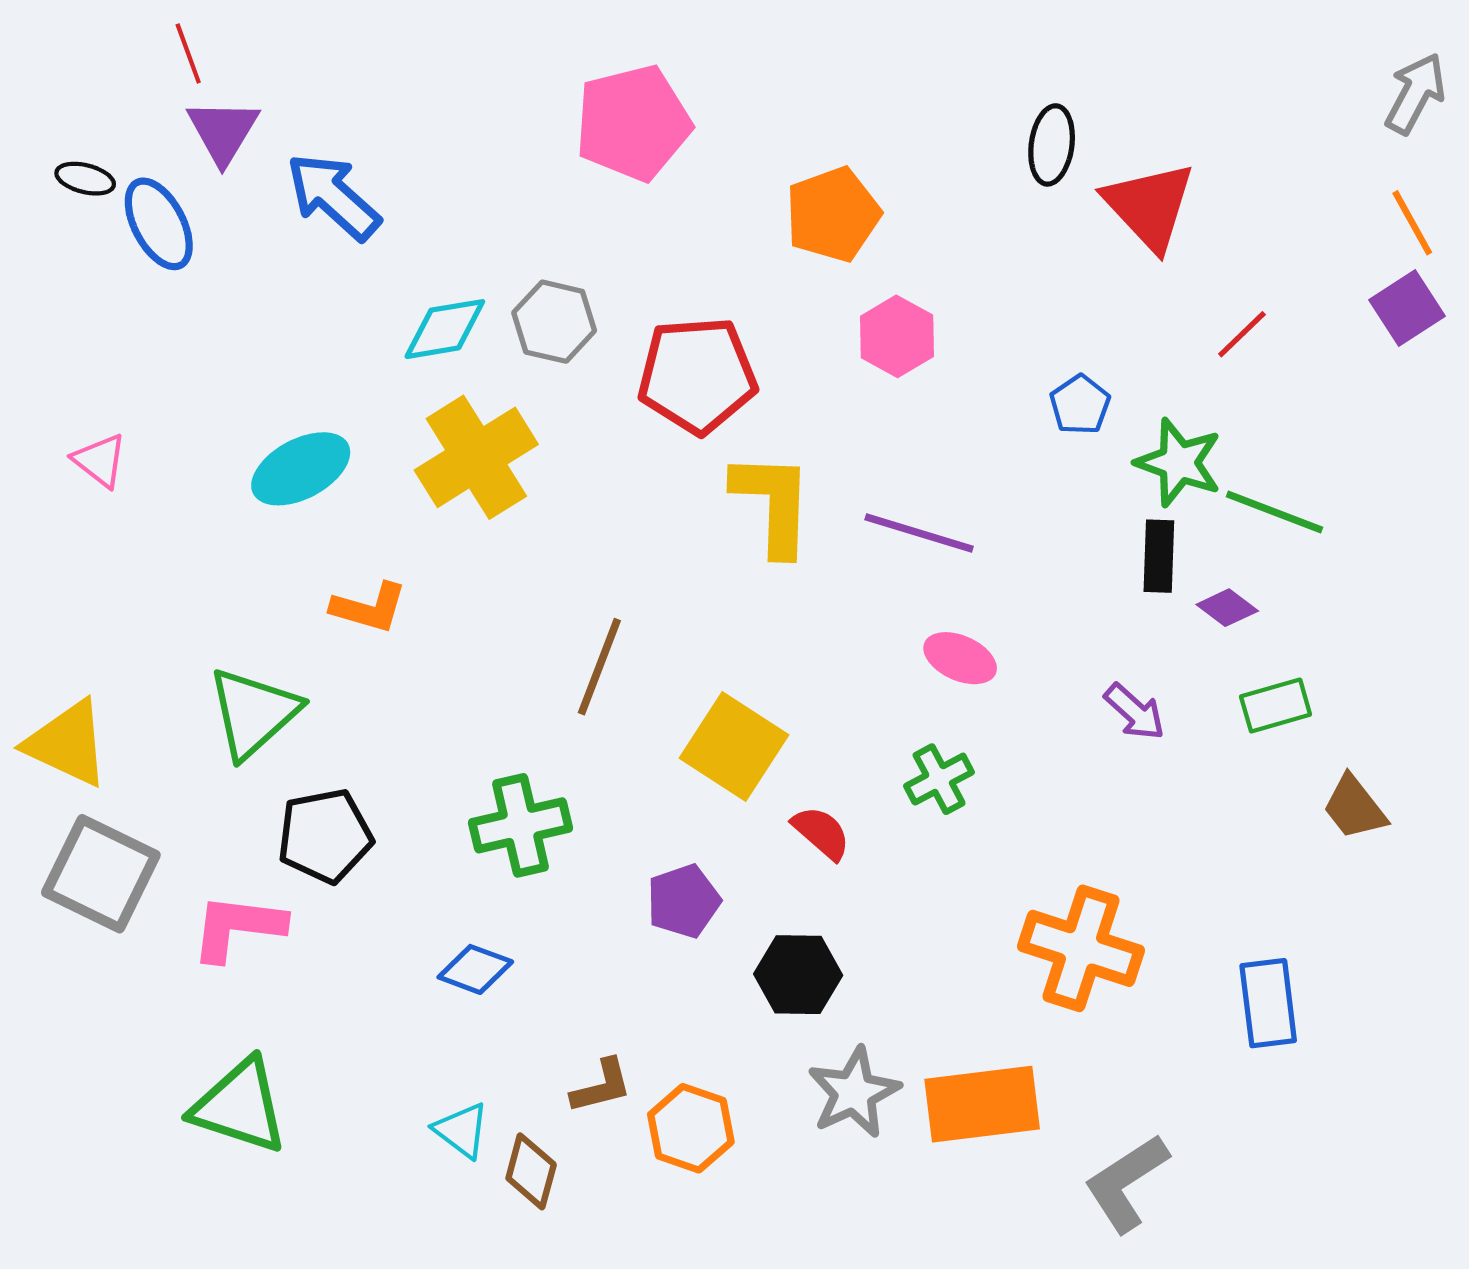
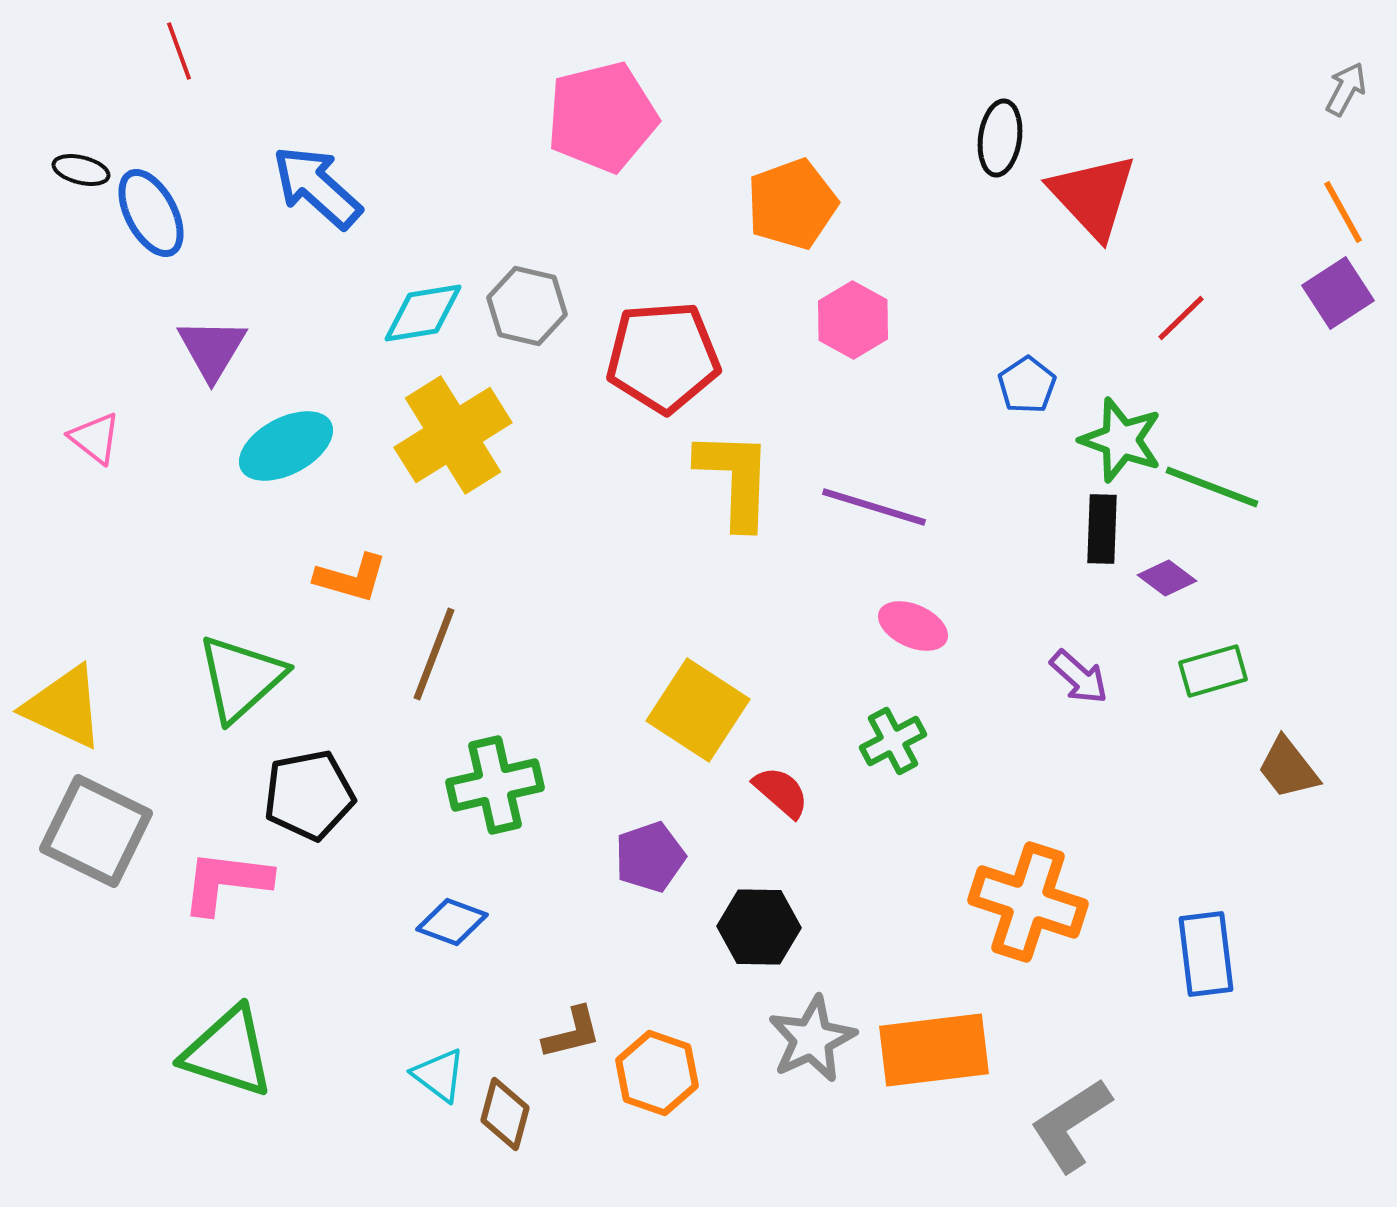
gray arrow: (1415, 93) -> (1346, 89), size x0.7
purple triangle: (223, 131) -> (212, 349), moved
brown line: (599, 667) -> (434, 654), moved

